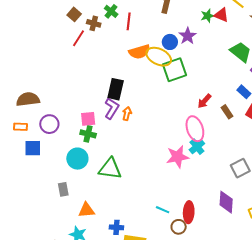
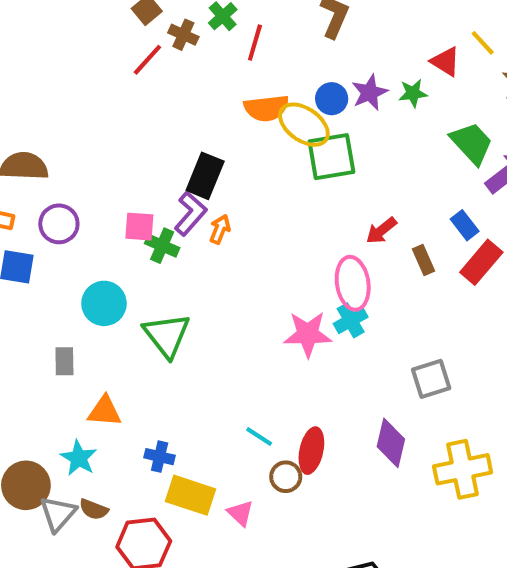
green star: (207, 16) -> (413, 93), moved
green cross: (88, 134) -> (162, 246), moved
green triangle: (110, 169) -> (167, 335), turned 35

